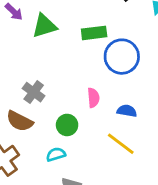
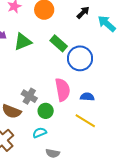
green rectangle: (94, 33) -> (59, 43), turned 54
gray cross: (34, 92) -> (29, 96), moved
pink semicircle: (93, 98) -> (63, 90), size x1.6

